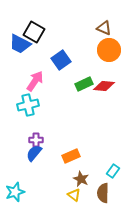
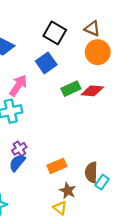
black square: (34, 32) -> (55, 33), moved
purple cross: (36, 140) -> (19, 149), turned -32
brown semicircle: (103, 193) -> (91, 172), moved

